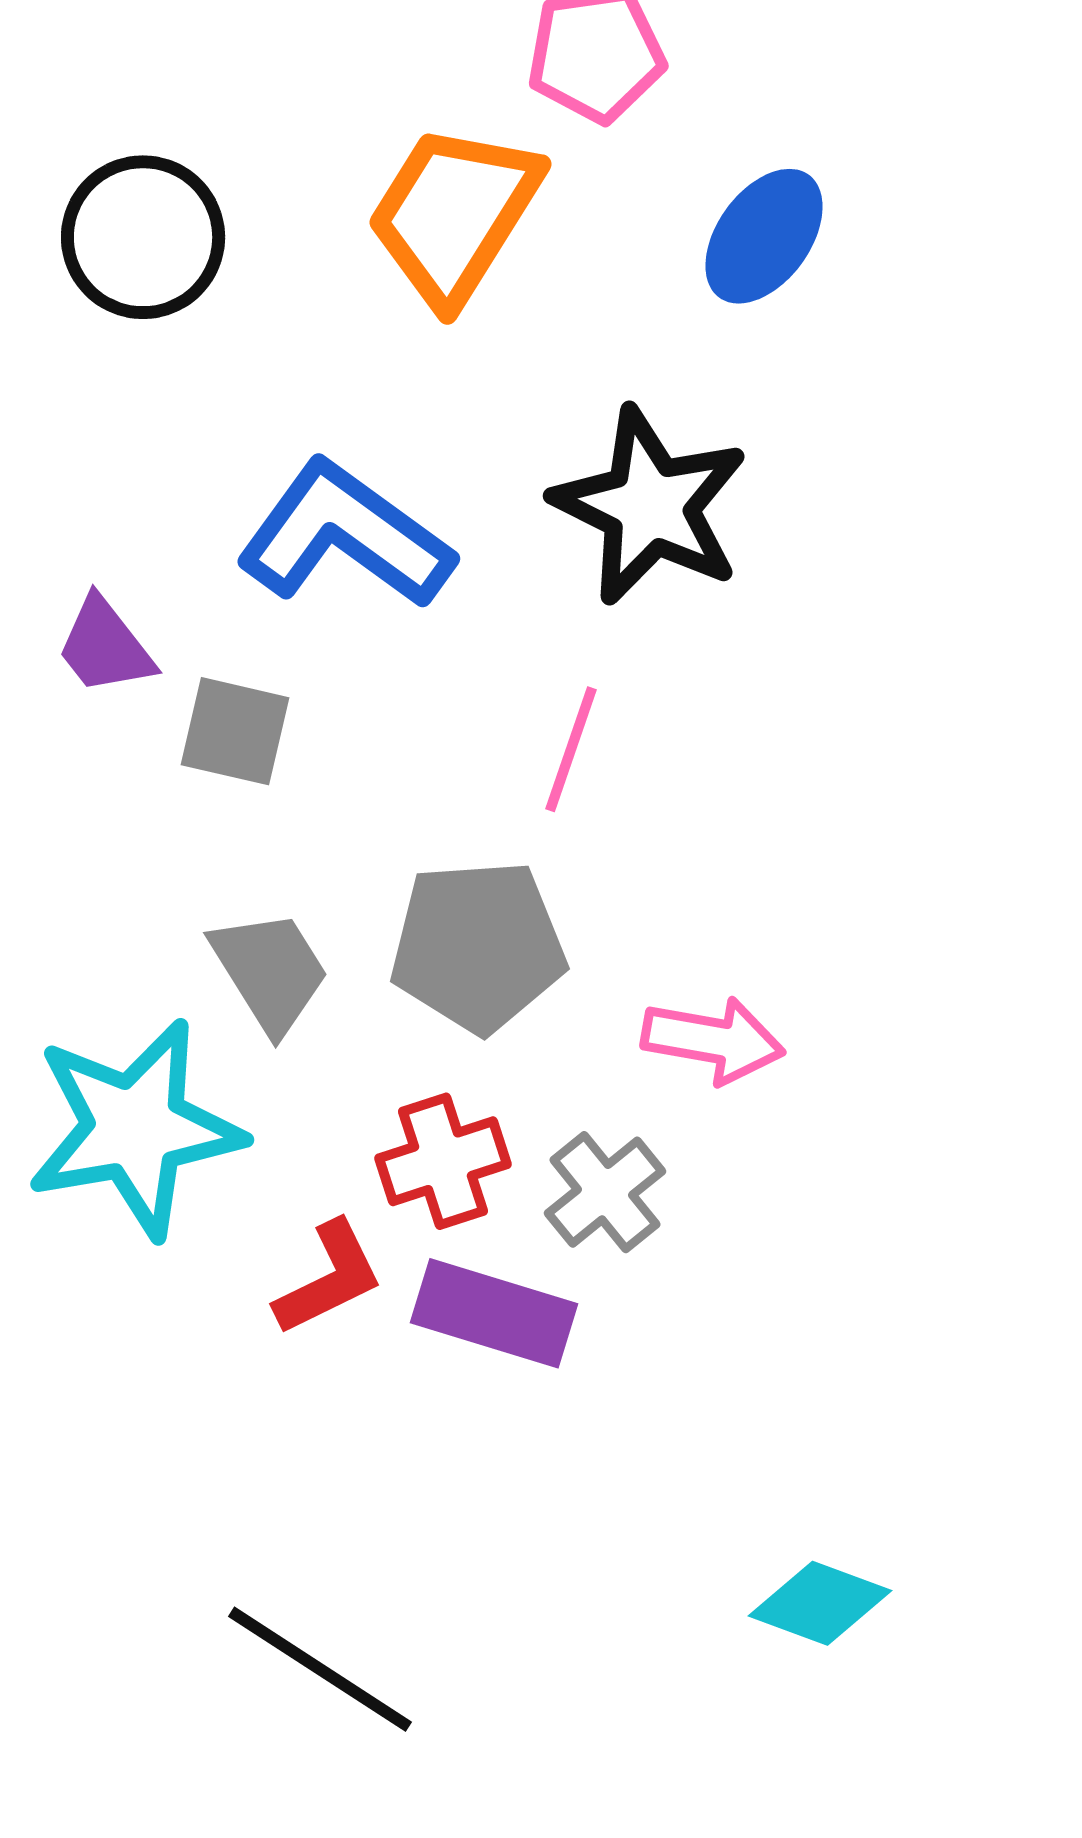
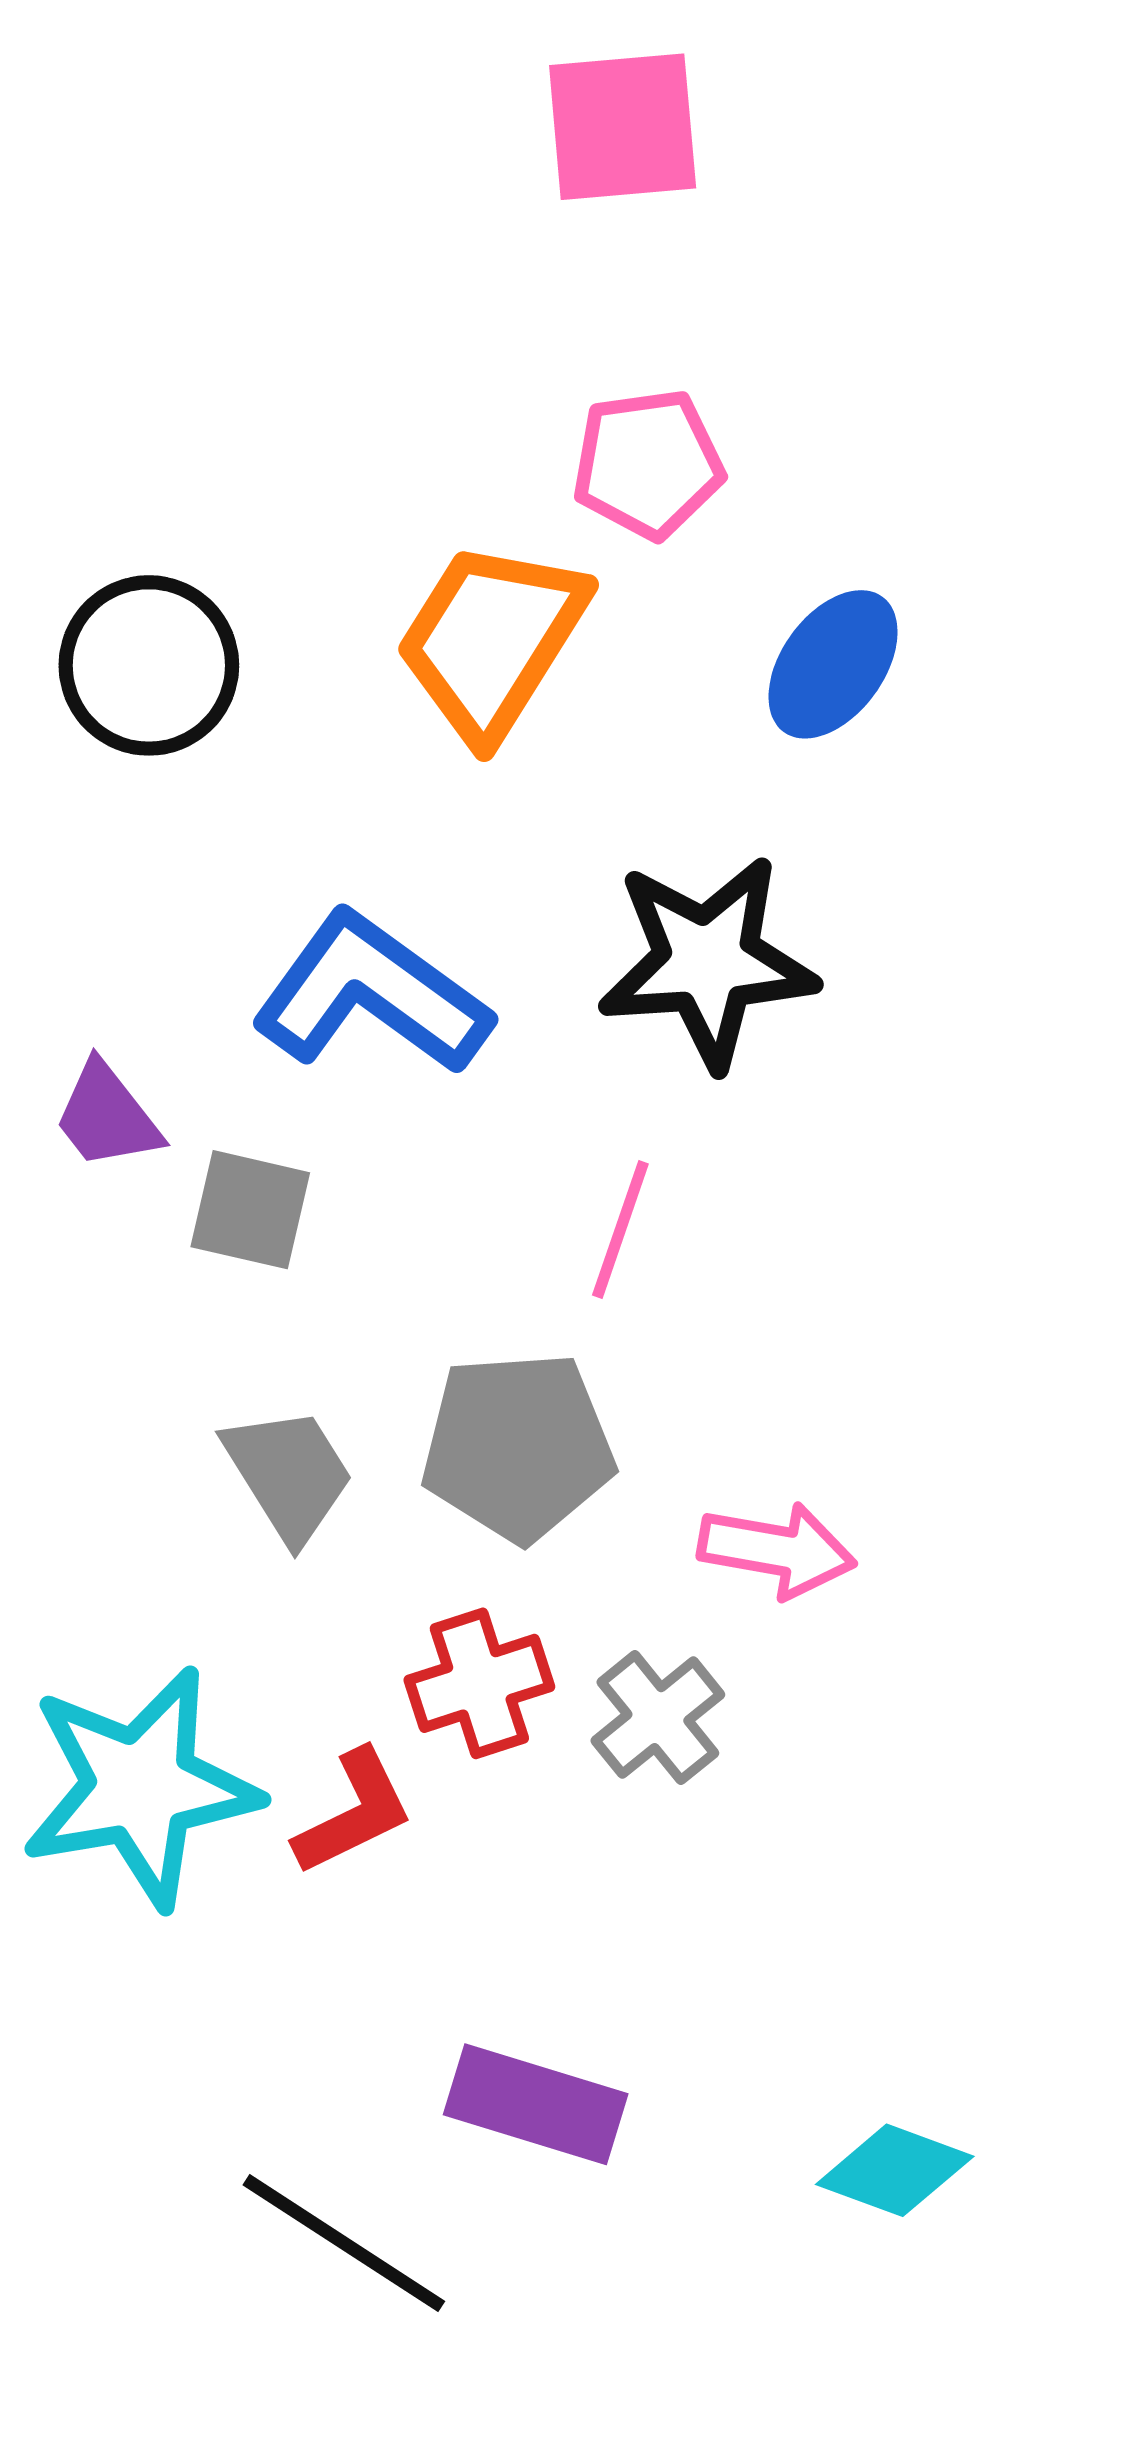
black star: (650, 506) -> (707, 962), turned -30
cyan star: (135, 1128) -> (140, 1787), moved
purple rectangle: (494, 1313) -> (536, 2104), moved

